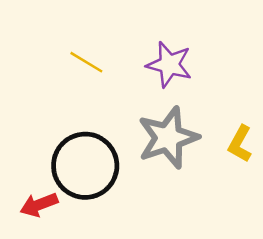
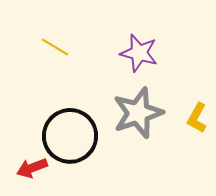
yellow line: (86, 62) -> (55, 47), moved

